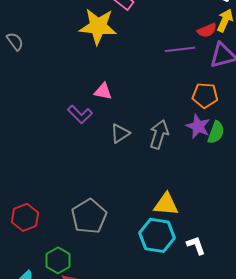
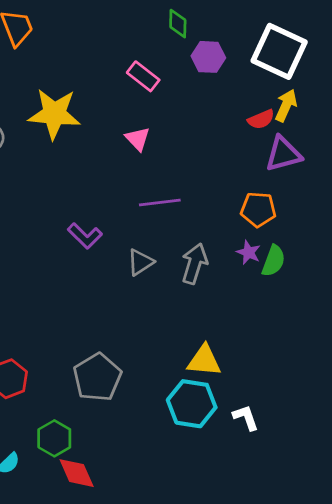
yellow star: (98, 26) -> (54, 114), moved
purple line: (180, 49) -> (160, 203), moved
pink triangle: (103, 91) -> (138, 139), moved, turned 36
purple star: (198, 126) -> (249, 252), size x0.7

